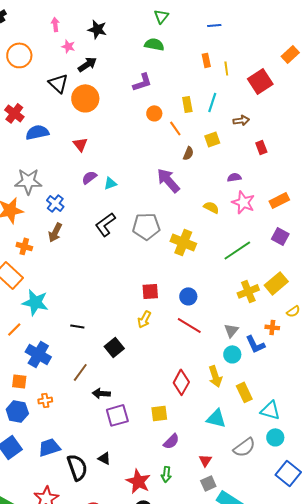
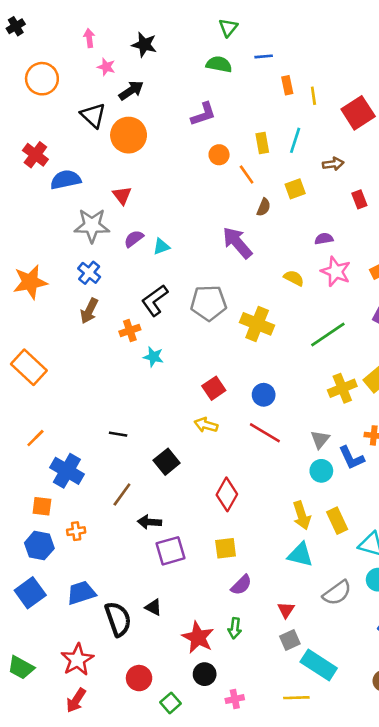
blue line: (214, 25) -> (264, 56), moved
gray star: (28, 181) -> (92, 226), moved
orange cross: (24, 246) -> (130, 331), moved, turned -35
red square: (150, 291) -> (214, 388), turned -30
cyan star: (35, 302) -> (153, 357), moved, size x0.6
yellow arrow: (144, 319) -> (206, 425), turned 78
yellow arrow: (215, 376) -> (302, 515), moved
red diamond: (181, 382) -> (227, 494), moved

